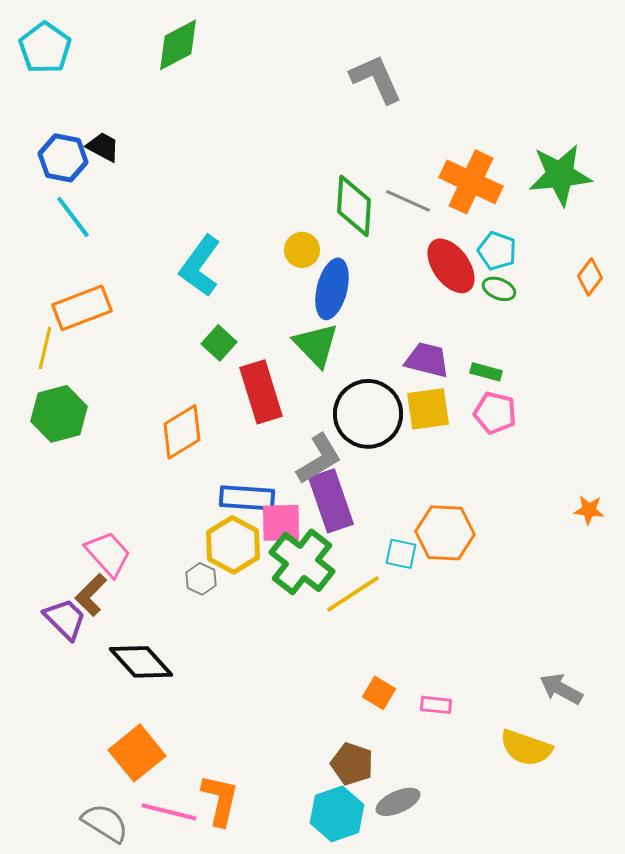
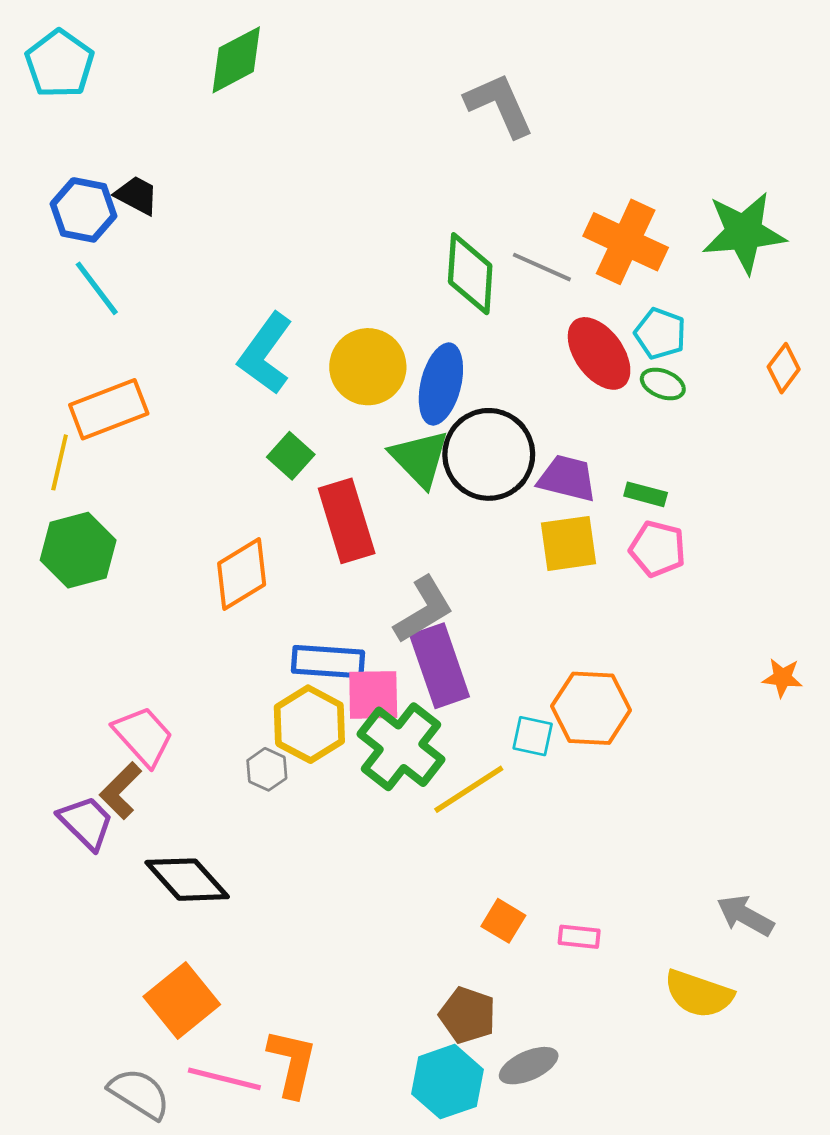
yellow circle: (302, 250) -> (368, 367), moved, size x1.6
black circle: (368, 414) -> (489, 454), moved

